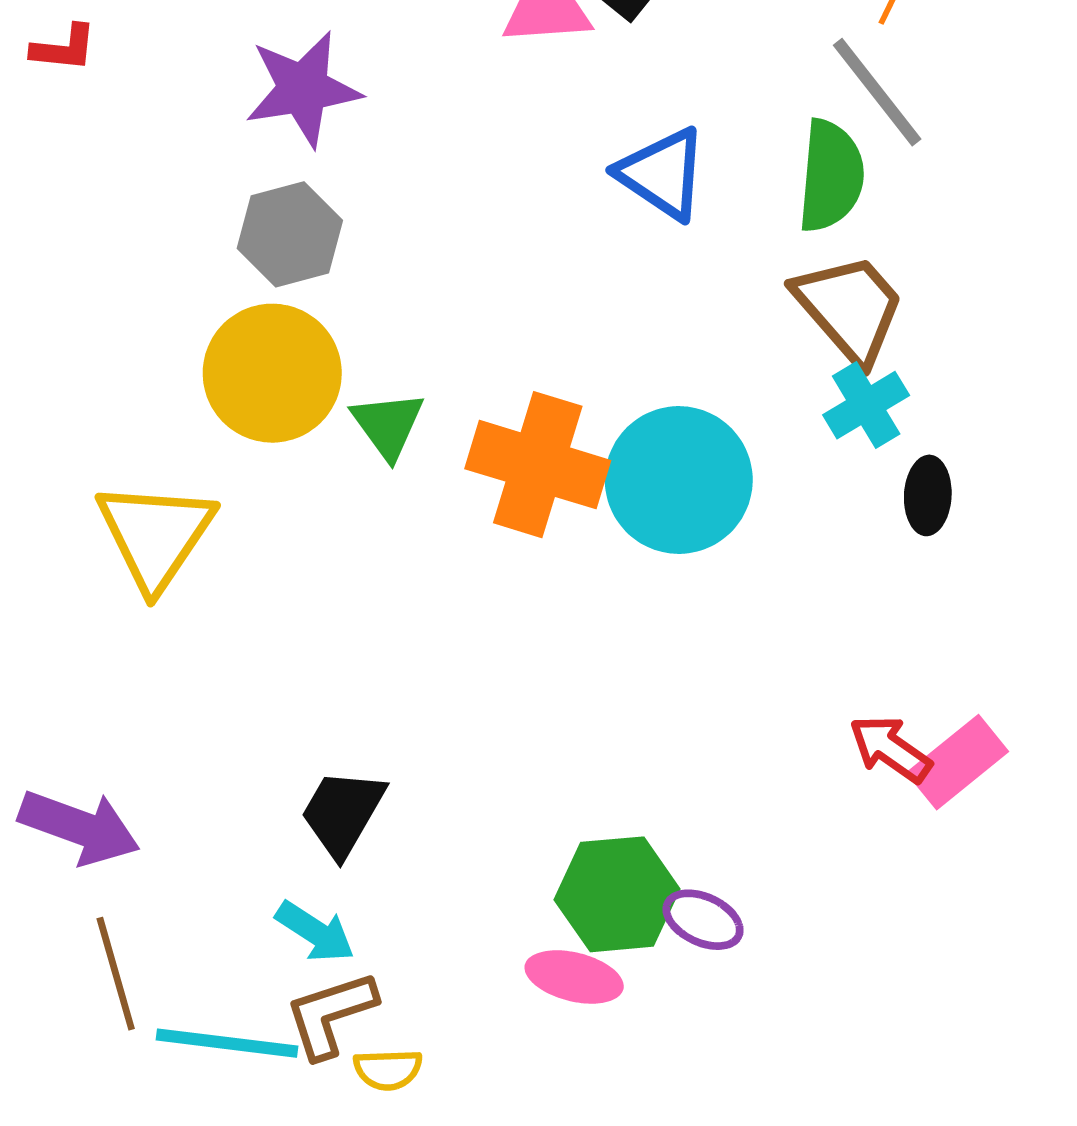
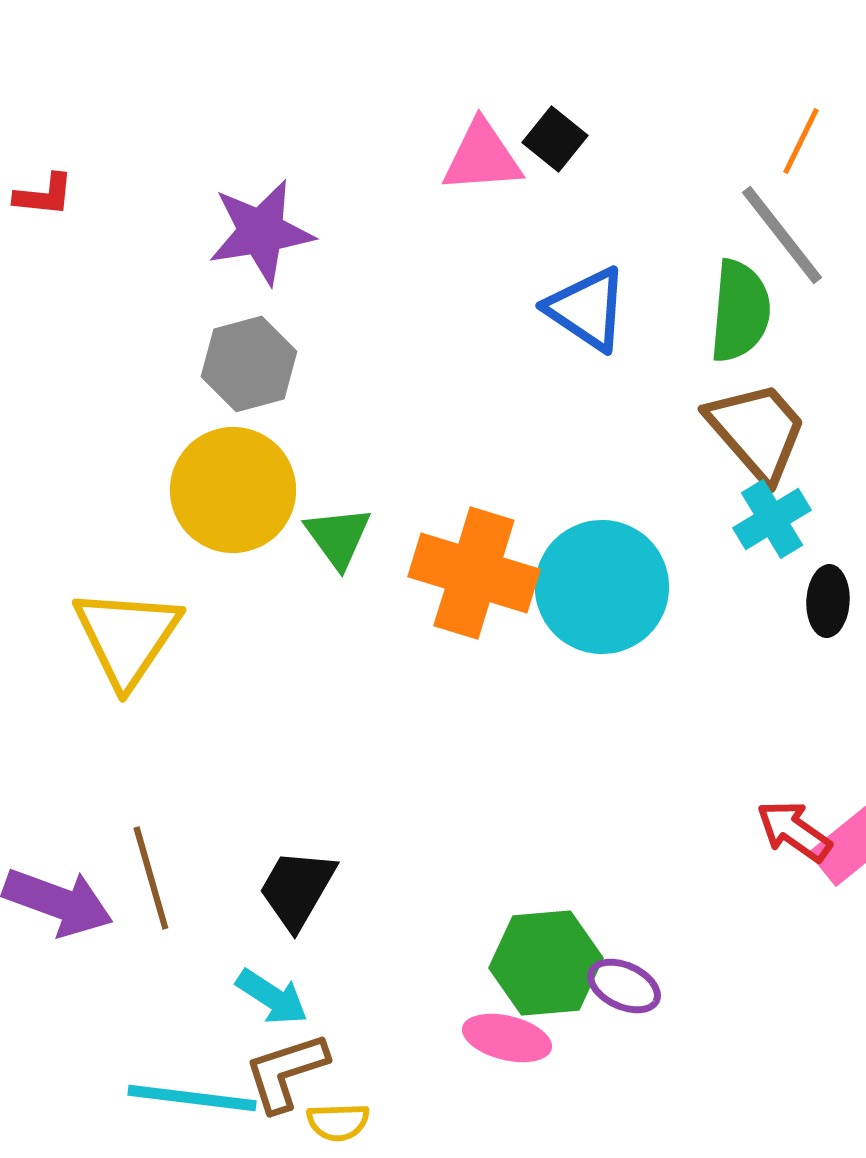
brown line: (116, 974) -> (151, 878), moved

